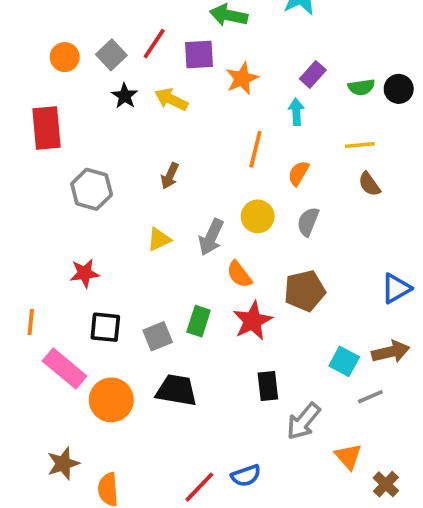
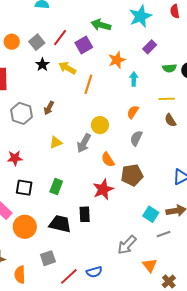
purple square: (199, 54) -> (84, 45), turned -30
purple rectangle: (313, 74) -> (150, 47), moved
orange star: (242, 79) -> (117, 60), moved
orange line: (255, 149) -> (88, 84), moved
brown arrow: (170, 176) -> (49, 108), moved
yellow circle: (258, 216) -> (100, 125), moved
orange semicircle: (239, 274) -> (108, 160), moved
green rectangle: (199, 321) -> (56, 187), moved
gray square: (158, 336) -> (48, 258), moved
black rectangle: (268, 386) -> (85, 214), moved

